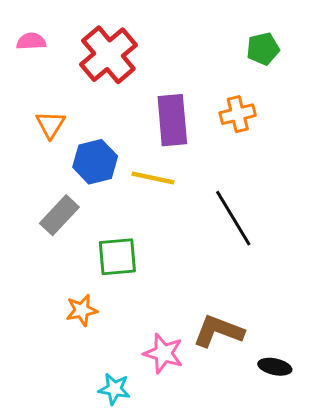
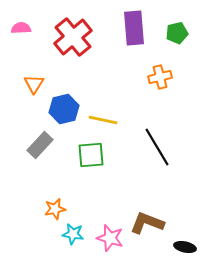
purple rectangle: (172, 120) -> (134, 28), moved
green square: (117, 257) -> (91, 155), moved
cyan star: (114, 389) -> (73, 234), moved

